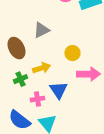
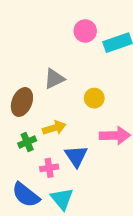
brown ellipse: (16, 48) -> (22, 102), turned 50
yellow circle: (72, 53) -> (94, 98), moved

